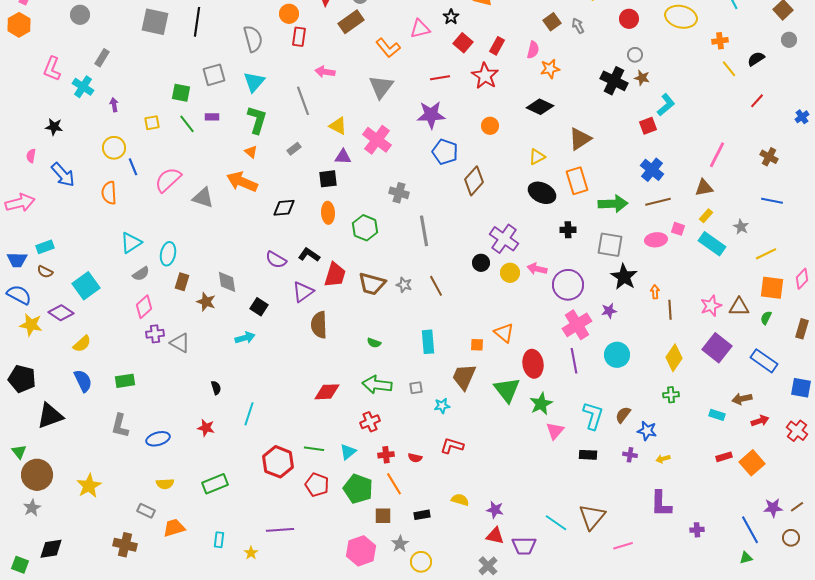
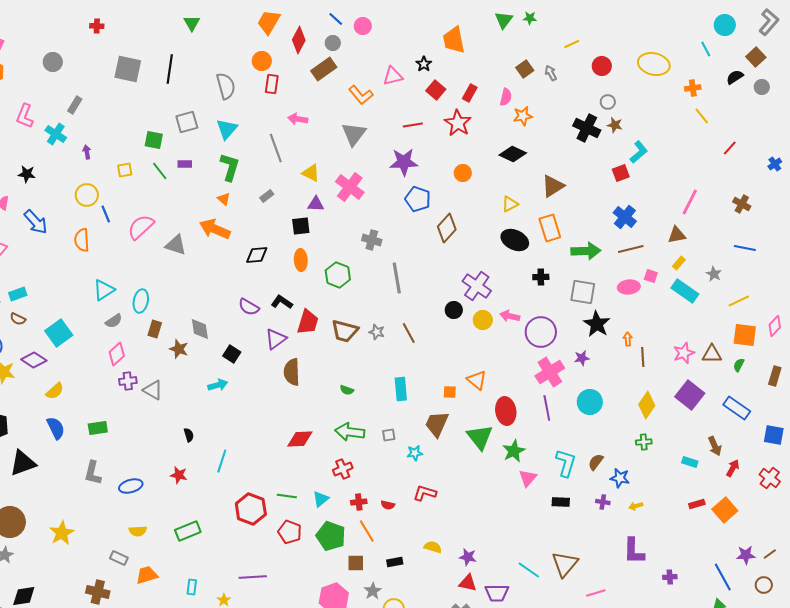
black semicircle: (756, 59) -> (735, 77), moved
brown arrow: (742, 399) -> (715, 446), turned -102
red arrow: (760, 421) -> (733, 468), turned -42

